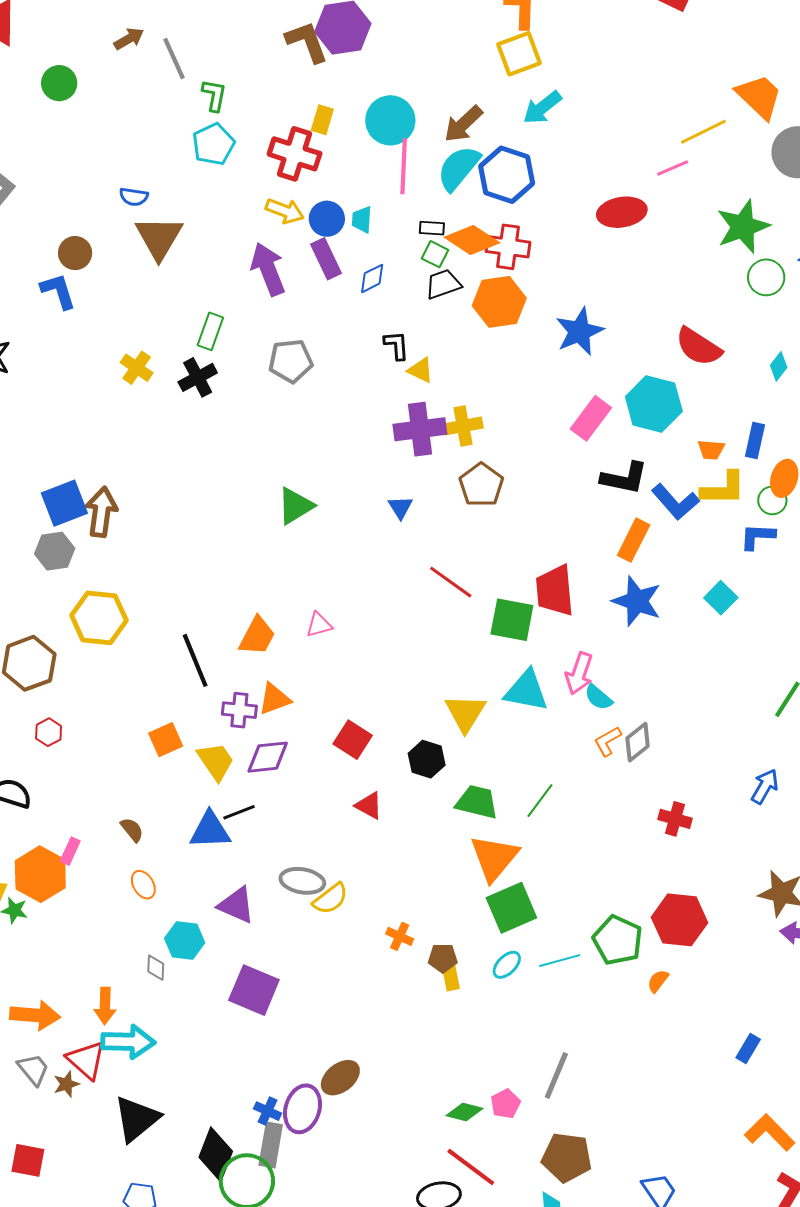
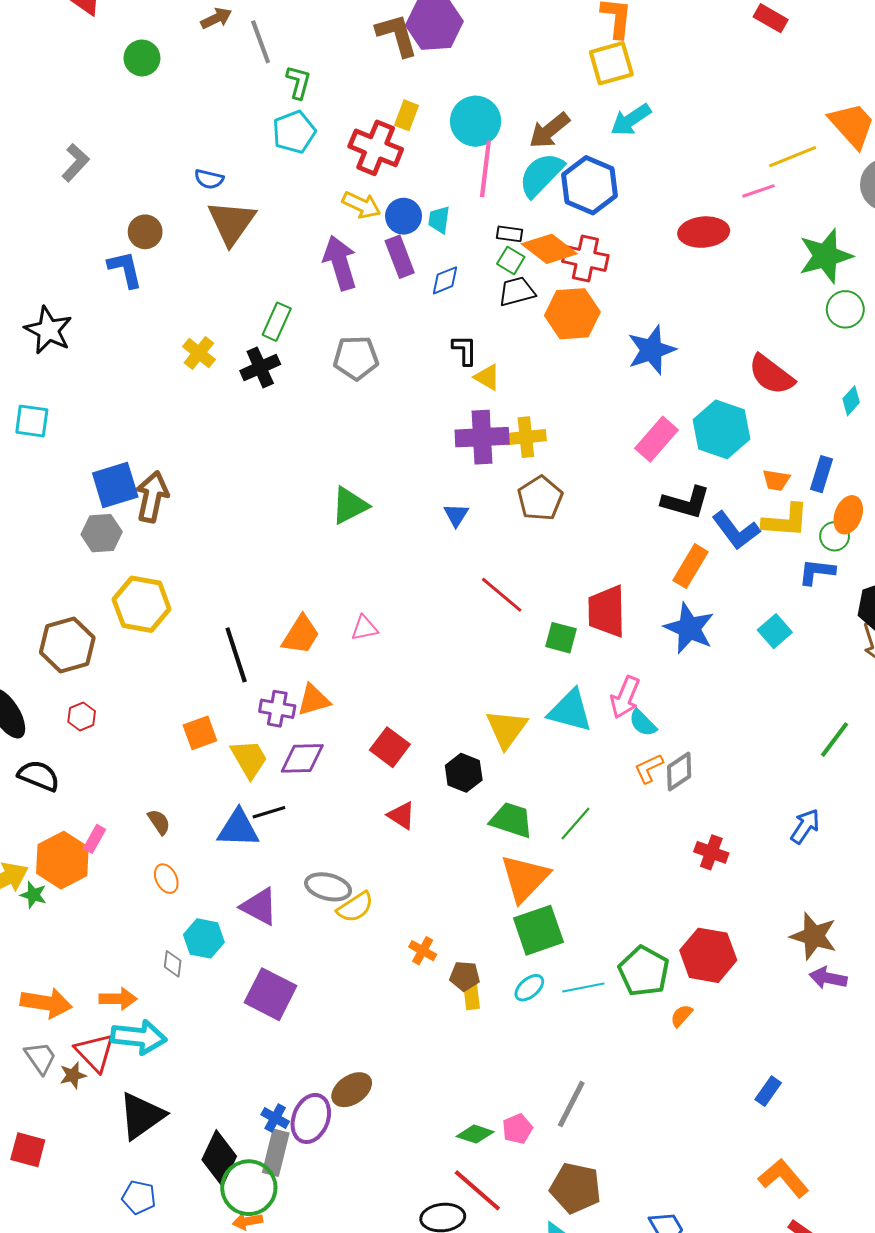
green square: (512, 620) -> (561, 638), size x0.7
orange arrow: (105, 1006) -> (118, 999), turned -96

